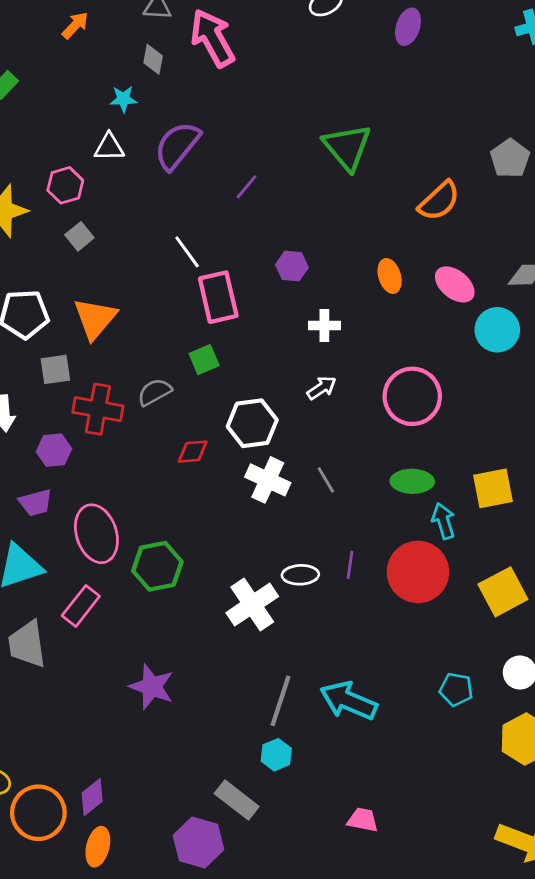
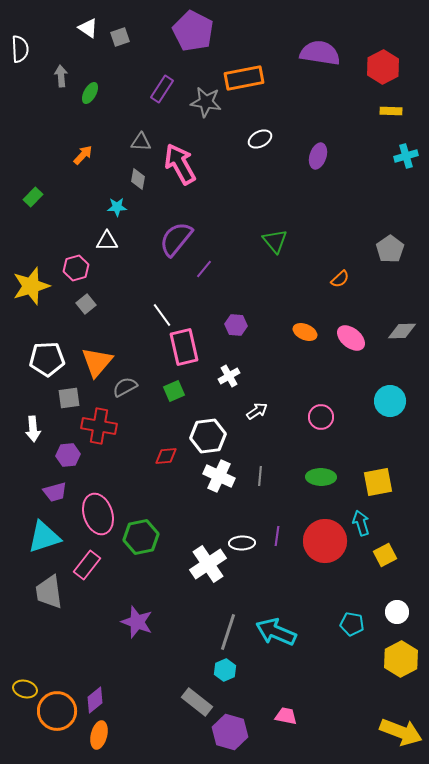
purple semicircle: (177, 146) -> (176, 239), moved
green triangle: (347, 147) -> (275, 241), size x0.7
orange semicircle: (439, 201) -> (340, 279), size x0.6
orange ellipse: (390, 276) -> (305, 332), turned -50
white cross: (324, 326) -> (229, 376), moved, turned -30
cyan circle: (497, 330) -> (390, 401), moved
gray semicircle: (155, 392) -> (125, 387), moved
pink circle: (412, 396) -> (321, 417), size x0.6
gray line: (326, 480) -> (260, 476), turned 36
cyan arrow: (443, 521) -> (361, 523), moved
yellow square: (503, 592) -> (385, 555), size x0.7
purple hexagon: (198, 842) -> (230, 732), moved

